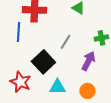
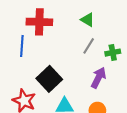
gray line: (65, 42) -> (89, 46), moved

